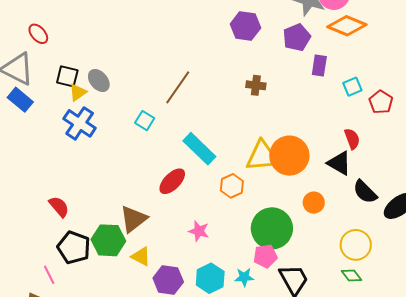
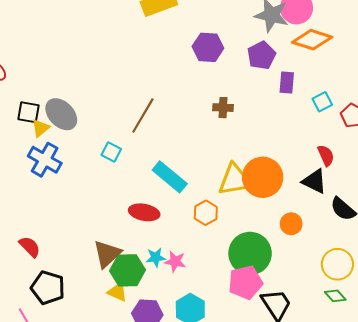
gray ellipse: (99, 81) -> (61, 114), size x1.4
red ellipse: (172, 181) -> (144, 212), turned 60
green hexagon: (108, 240) -> (128, 270), moved
pink pentagon: (265, 256) -> (245, 282), size x1.4
cyan star: (244, 277) -> (156, 257), moved

